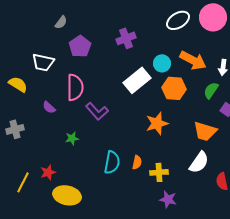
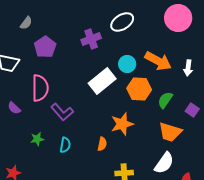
white ellipse: (178, 20) -> (122, 22), moved
green semicircle: (211, 90) -> (165, 100), moved
cyan semicircle: (112, 162) -> (65, 145), moved, size x0.7
orange semicircle: (137, 162) -> (102, 144), moved

